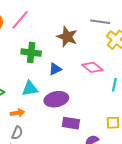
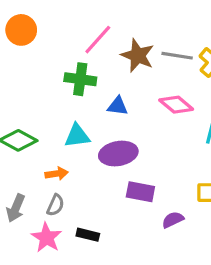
pink line: (20, 20) -> (98, 40), moved
gray line: (100, 22) -> (177, 56), moved
blue triangle: (55, 69) -> (118, 106), turned 32

